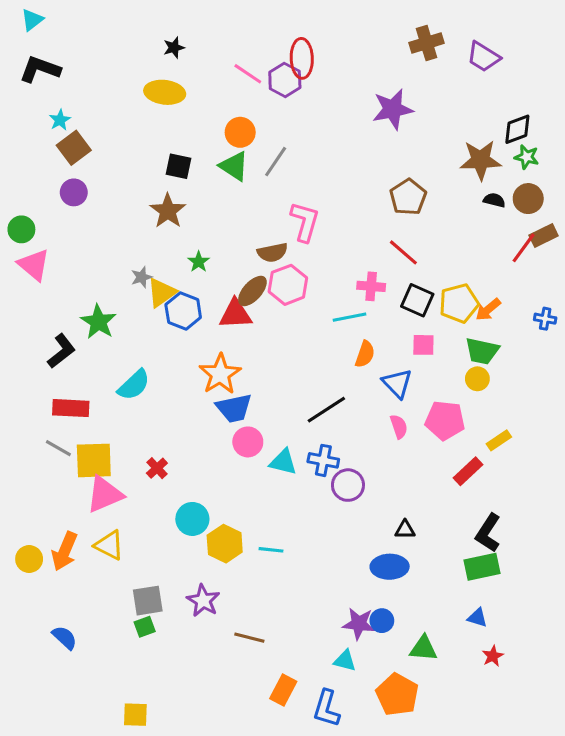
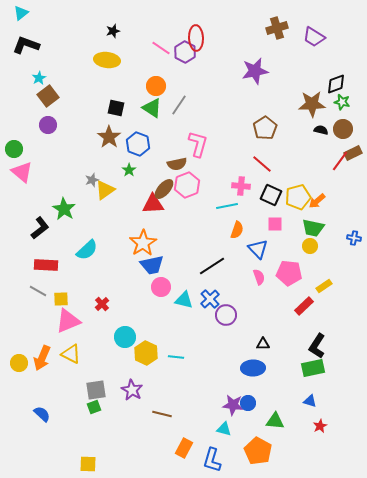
blue hexagon: (183, 311) -> (138, 144), moved
blue cross: (545, 319) -> (354, 238), moved
yellow square: (94, 460) -> (61, 299), size x0.6
blue cross: (323, 460) -> (210, 299), turned 36

